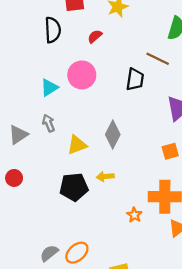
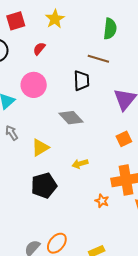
gray diamond: (113, 134) -> (71, 118), moved, turned -60
yellow arrow: (105, 177) -> (80, 164), moved

